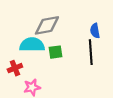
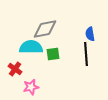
red cross: (15, 68) -> (15, 69), turned -32

